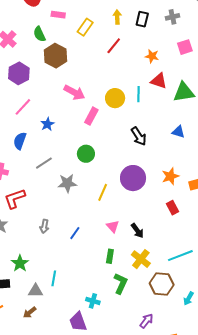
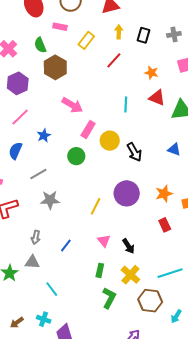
cyan line: (138, 94) -> (126, 104), moved
yellow circle: (115, 98) -> (110, 141), moved
green circle: (86, 154) -> (76, 156), moved
gray star: (67, 183) -> (50, 200), moved
cyan line: (54, 278) -> (52, 289), moved, turned -49
gray triangle: (36, 291) -> (32, 262), moved
cyan cross: (93, 301) -> (44, 319), moved

